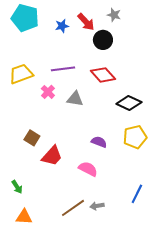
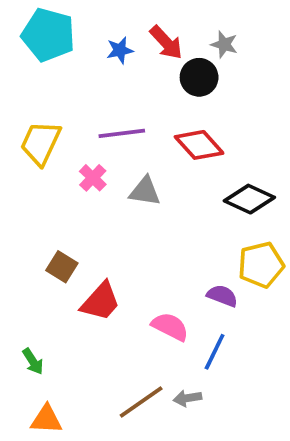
gray star: (114, 15) -> (224, 44), moved
yellow trapezoid: (21, 74) -> (41, 143), turned -45
purple semicircle: (99, 142) -> (222, 296), moved
blue line: (137, 194) -> (215, 352), moved

